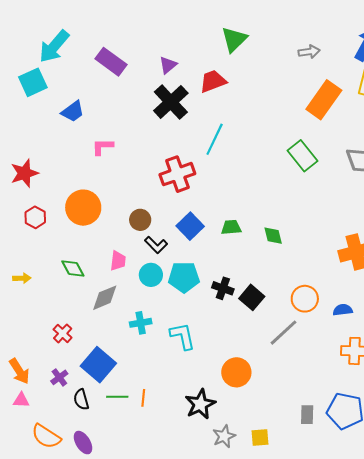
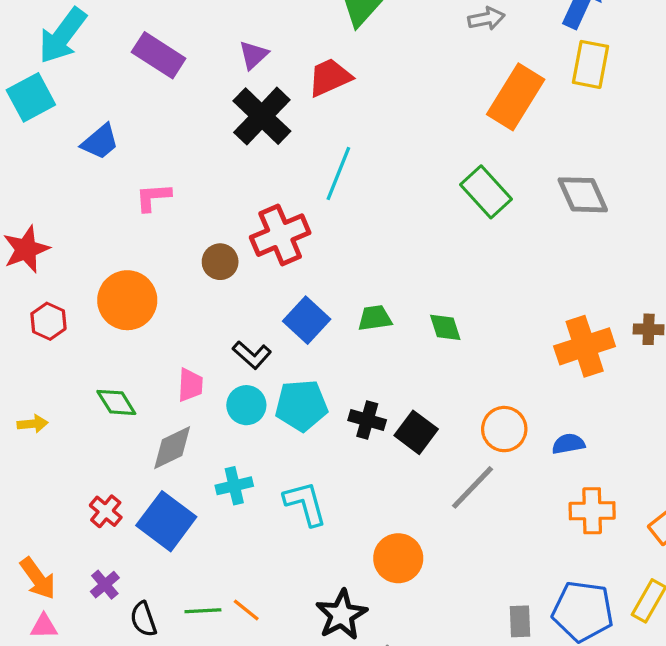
brown circle: (140, 220) -> (220, 262), moved
blue square: (98, 365) -> (166, 521), moved
orange line: (143, 398) -> (246, 610), turned -54

